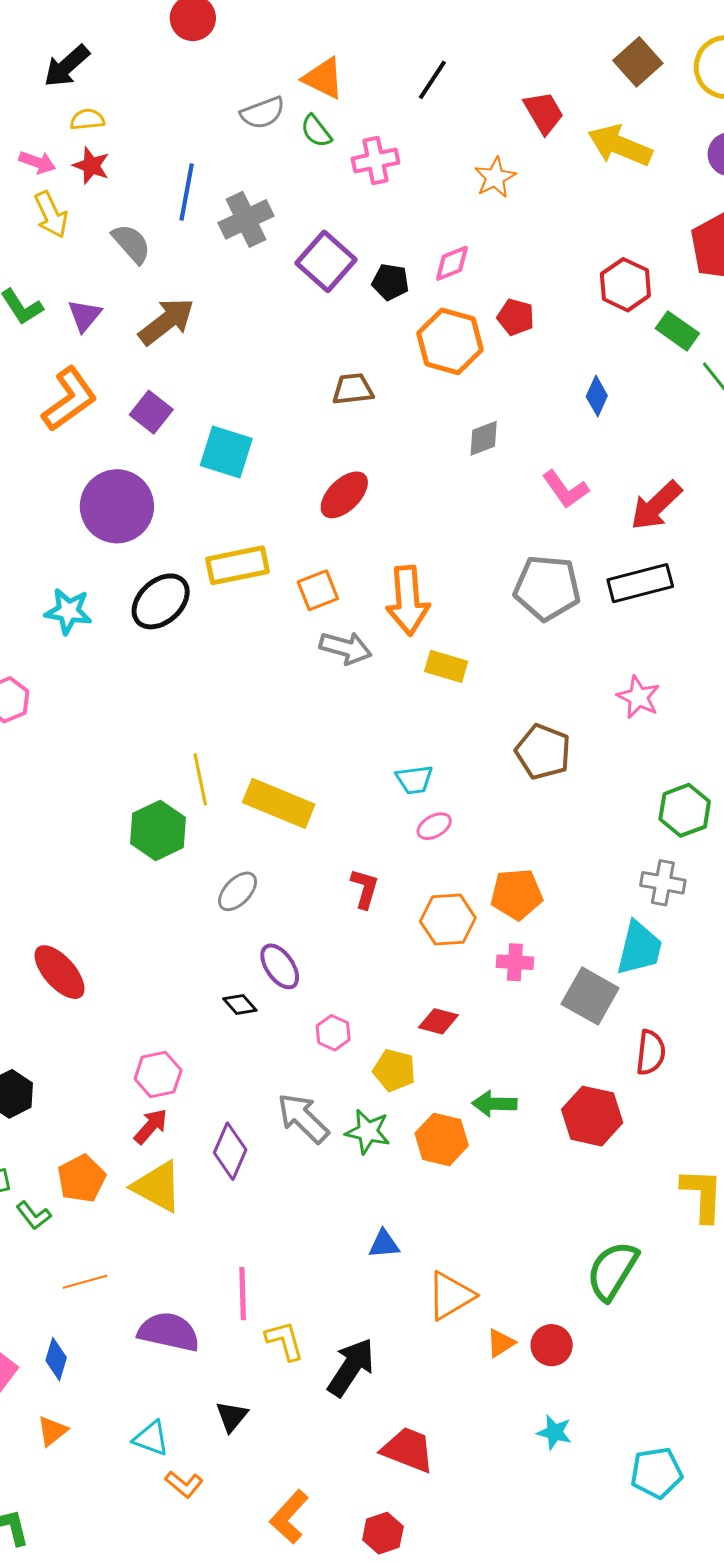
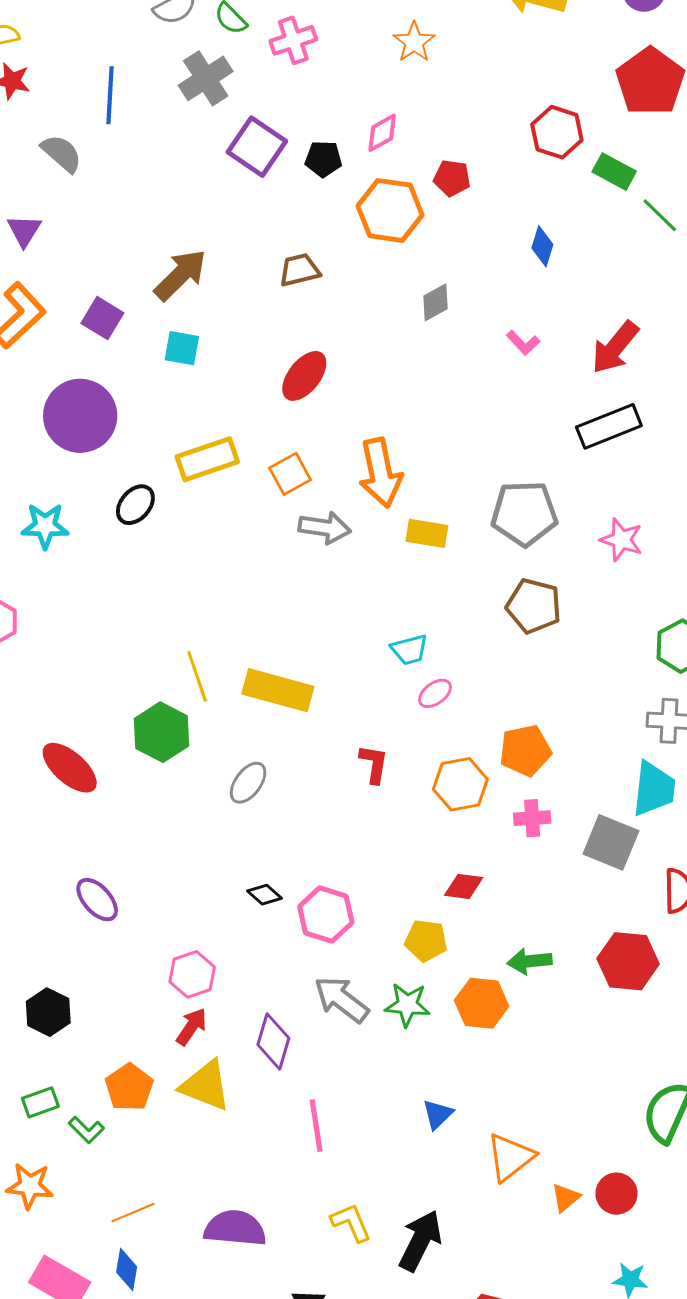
gray cross: (246, 219) -> (206, 78), moved
brown arrow: (166, 321) -> (180, 275), moved
cyan square: (226, 452) -> (182, 348), size x0.7
pink L-shape: (565, 489) -> (523, 343), size x0.7
gray pentagon: (547, 588) -> (524, 513), moved
black ellipse: (161, 601) -> (135, 505), size x0.7
purple ellipse: (280, 966) -> (97, 900), moved
red ellipse: (60, 972) -> (70, 768), moved
pink hexagon: (333, 1033) -> (326, 915), moved, size x1.6
blue triangle: (384, 1244) -> (438, 1114), turned -32
orange line: (85, 1282) -> (133, 1213), moved
pink line: (243, 1294) -> (316, 1126), moved

